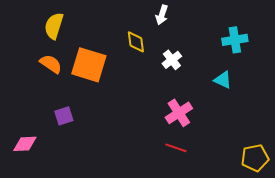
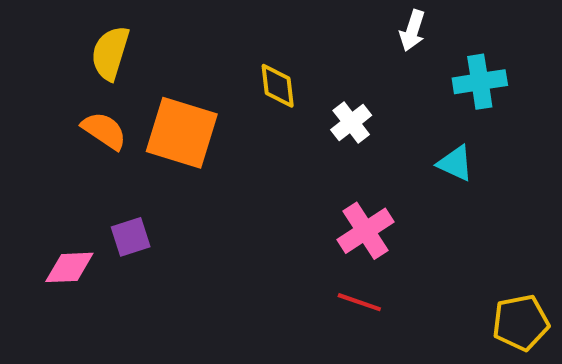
white arrow: (162, 15) -> (412, 31), moved
pink diamond: (25, 144) -> (69, 267), moved

